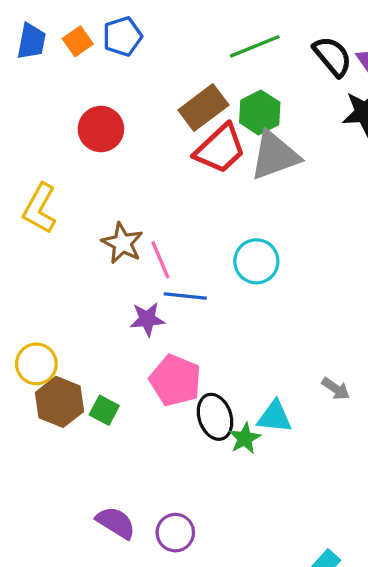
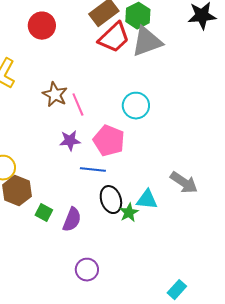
blue line: (185, 296) -> (93, 170), moved
pink pentagon: (175, 380) -> (109, 141), moved
gray arrow: (336, 389) -> (184, 183), size x1.6
green square: (104, 410) -> (44, 213), moved
purple semicircle: (116, 523) -> (72, 220), moved, turned 80

